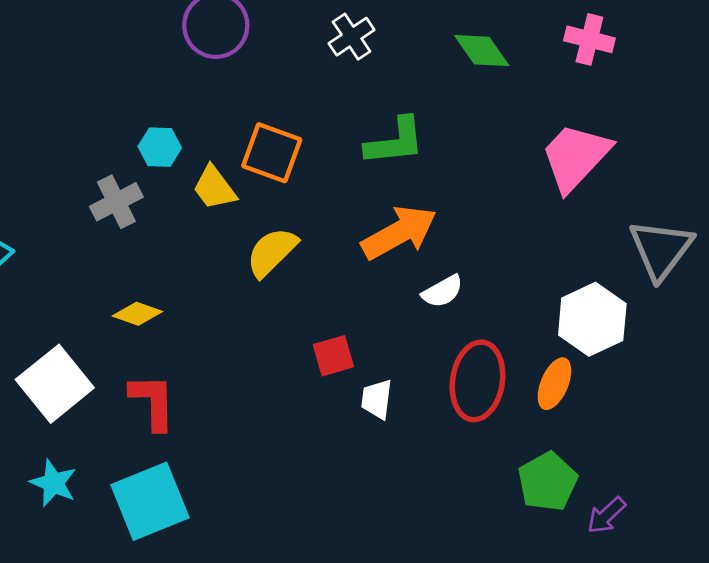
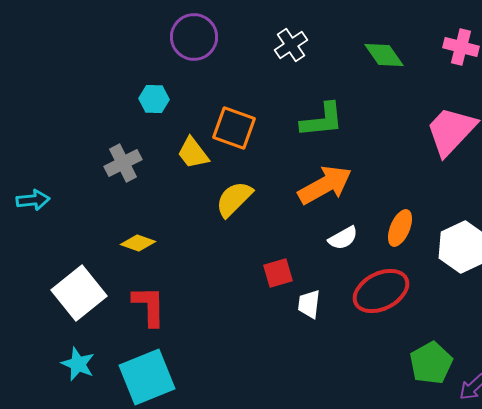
cyan hexagon: (160, 147) -> (154, 99), moved
white semicircle: (443, 291) -> (343, 238), moved
red ellipse: (477, 381) -> (381, 291), turned 54
orange ellipse: (554, 384) -> (400, 228), moved

